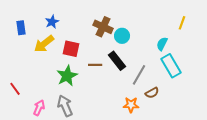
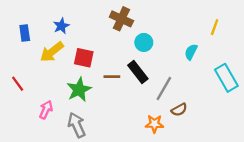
brown cross: (103, 27) -> (121, 19), moved
cyan rectangle: (171, 66) -> (226, 78), moved
red line: (15, 89) -> (18, 84), moved
pink arrow: (39, 108) -> (46, 110), moved

